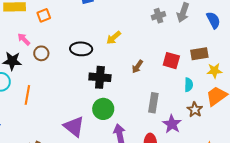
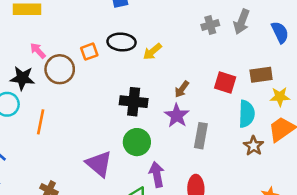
orange square: (44, 15) -> (89, 52), moved
black ellipse: (81, 49) -> (122, 42), moved
brown circle: (41, 53) -> (60, 69), size x1.5
cyan semicircle: (189, 85) -> (247, 114), size x1.5
purple star: (172, 124) -> (177, 116), moved

